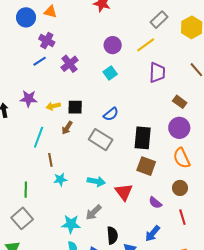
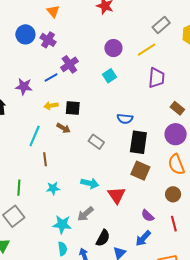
orange triangle: (50, 12) -> (53, 11), turned 32
blue circle: (26, 17) -> (25, 34), moved
blue line: (40, 61) -> (51, 77), moved
purple star: (29, 99) -> (24, 87), moved
blue semicircle: (111, 114) -> (125, 119), moved, turned 42
brown arrow: (67, 128) -> (64, 128), turned -96
gray rectangle: (101, 140) -> (96, 142), size x0.7
cyan star: (60, 179) -> (53, 188), moved
purple semicircle: (155, 203) -> (148, 216), moved
black semicircle: (112, 235) -> (103, 238), turned 30

